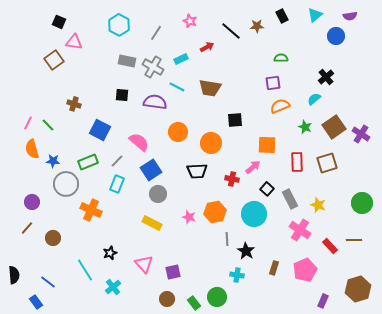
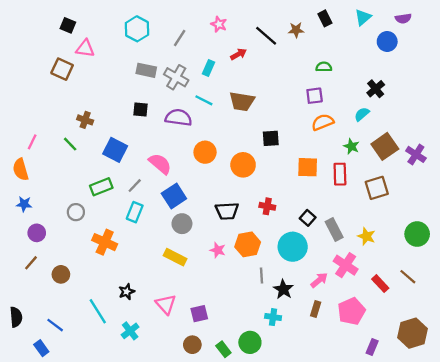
cyan rectangle: (181, 59) -> (208, 68), turned -40
brown square: (54, 60) -> (62, 69), turned -30
green line: (48, 125) -> (70, 144), moved
orange semicircle: (32, 149) -> (21, 169), moved
blue star: (53, 161) -> (24, 204), moved
red rectangle: (297, 162) -> (340, 174), moved
pink arrow: (253, 167) -> (319, 280), moved
black trapezoid: (197, 171) -> (227, 211), moved
gray circle: (66, 184) -> (76, 212), size x0.6
brown line: (354, 240) -> (408, 277), turned 42

